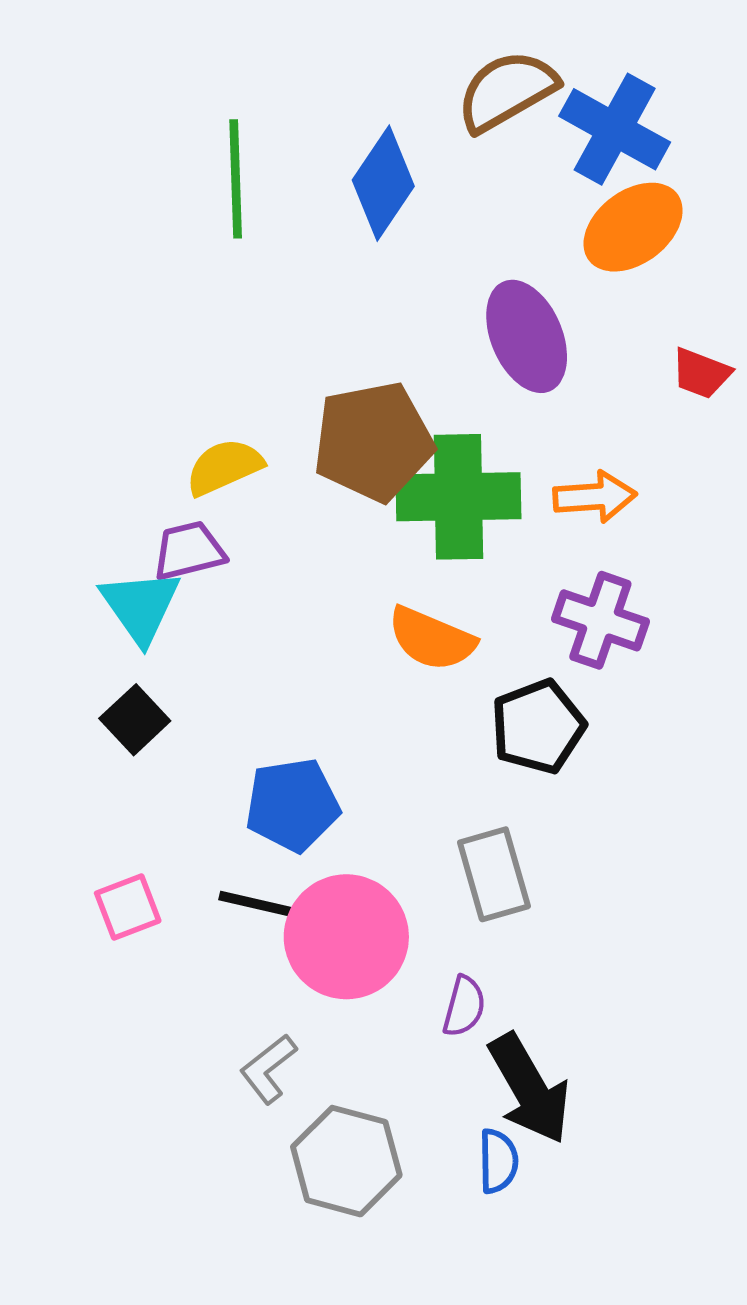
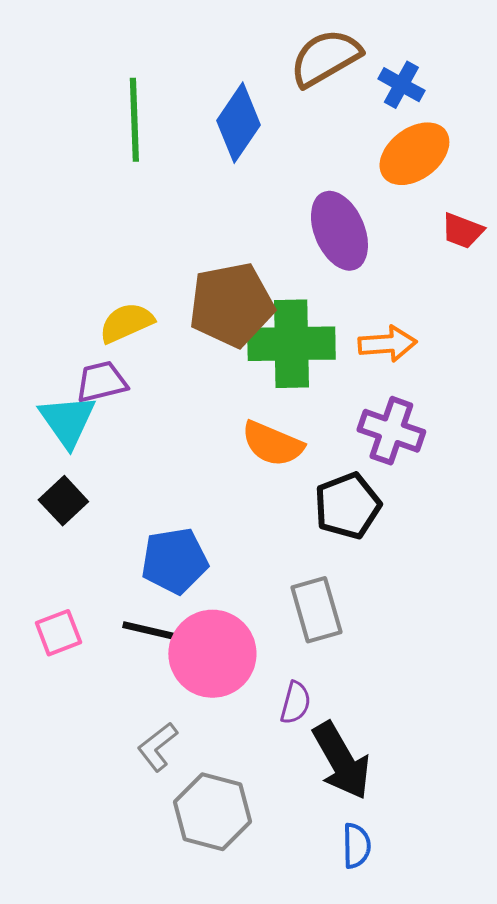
blue cross: (615, 129) -> (401, 85), size x0.6
red trapezoid: (701, 373) -> (462, 231), moved
blue semicircle: (498, 1161) -> (356, 846), moved

